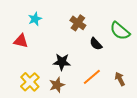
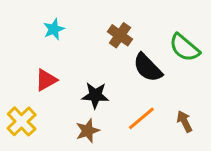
red triangle: (21, 41) -> (46, 80), moved, turned -42
black semicircle: (96, 44) -> (148, 68), size x1.5
yellow cross: (30, 82) -> (22, 121), moved

